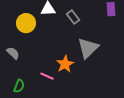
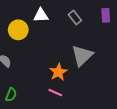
gray rectangle: (73, 17) -> (75, 17), moved
pink line: (47, 76) -> (55, 93), moved

